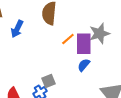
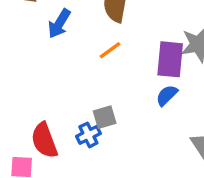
orange line: (68, 39) -> (110, 50), moved

